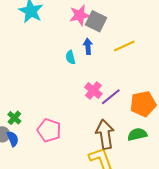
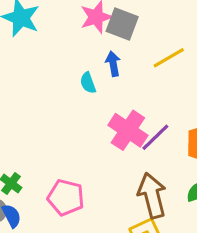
pink cross: (93, 90) -> (128, 130), size x1.4

